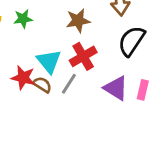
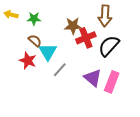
red cross: (83, 56) -> (86, 38), moved
brown semicircle: (42, 85) -> (35, 41), moved
pink rectangle: (143, 90) -> (112, 82), size x1.5

